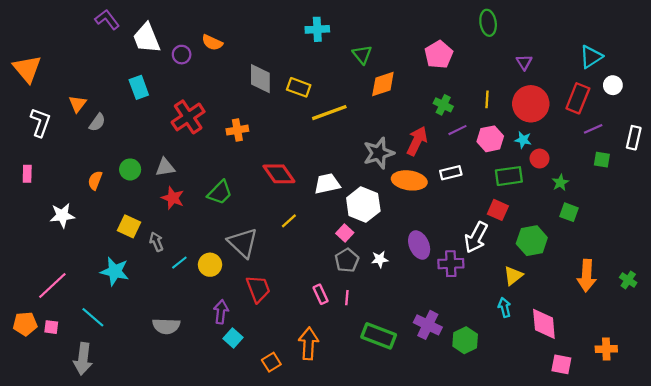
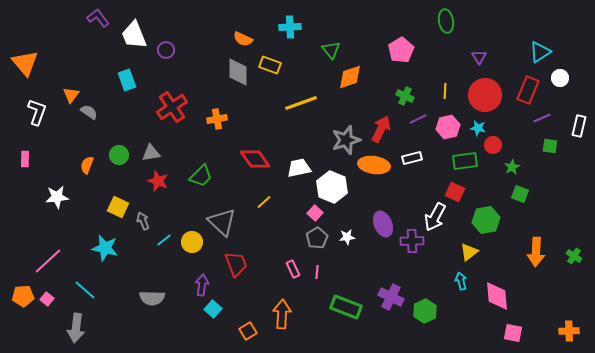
orange semicircle: (212, 42) -> (243, 39), moved
yellow rectangle: (299, 87) -> (270, 65), moved
gray semicircle: (97, 122) -> (89, 112), turned -90
pink square: (51, 327) -> (47, 299), turned 32
orange cross: (606, 349) -> (569, 331), moved

